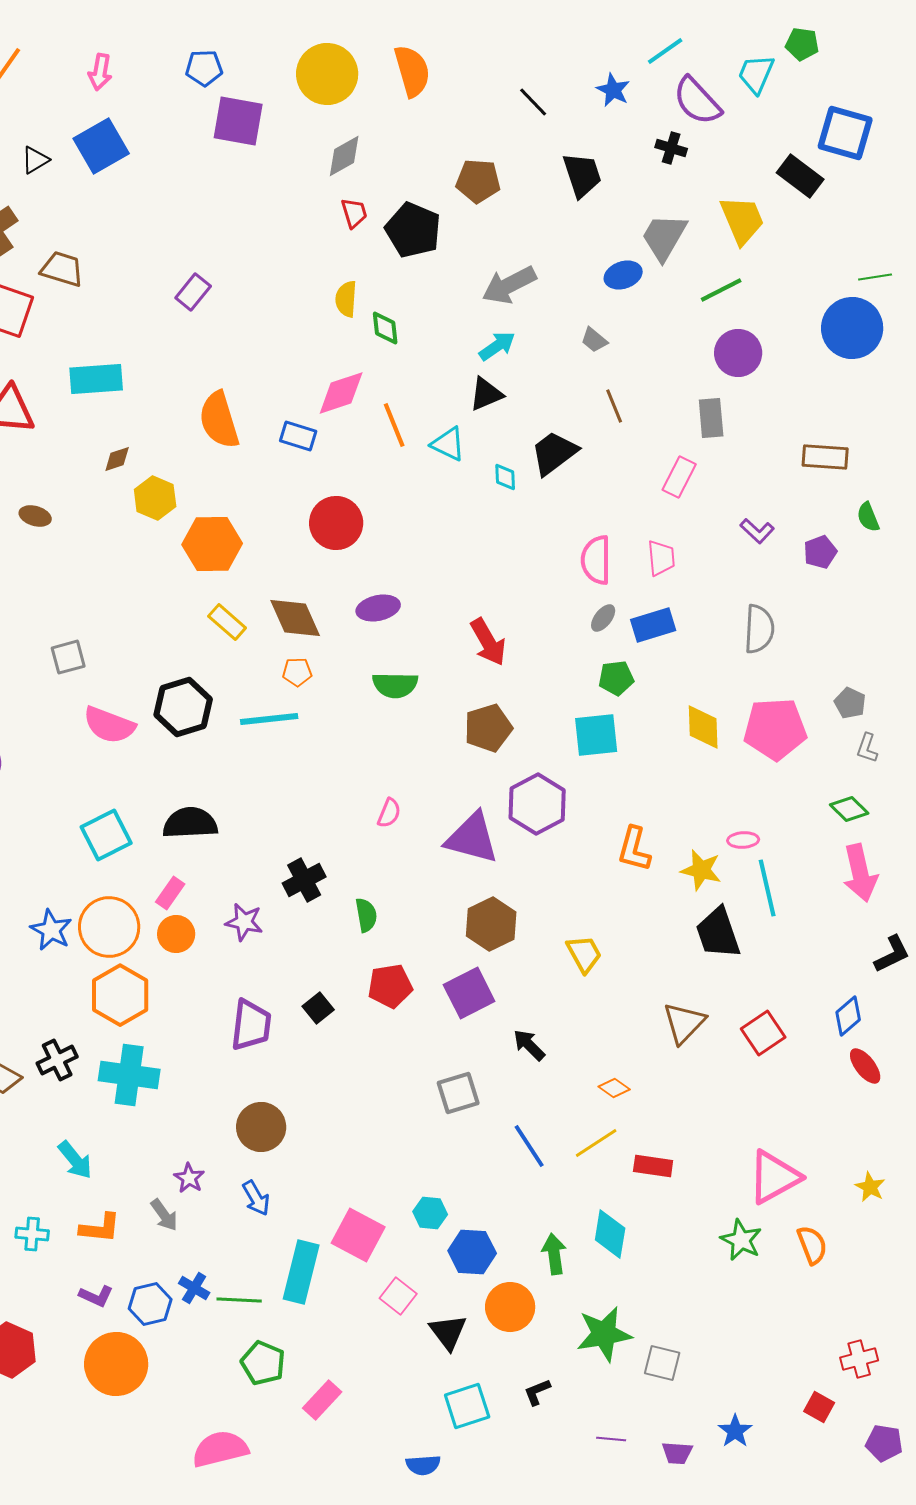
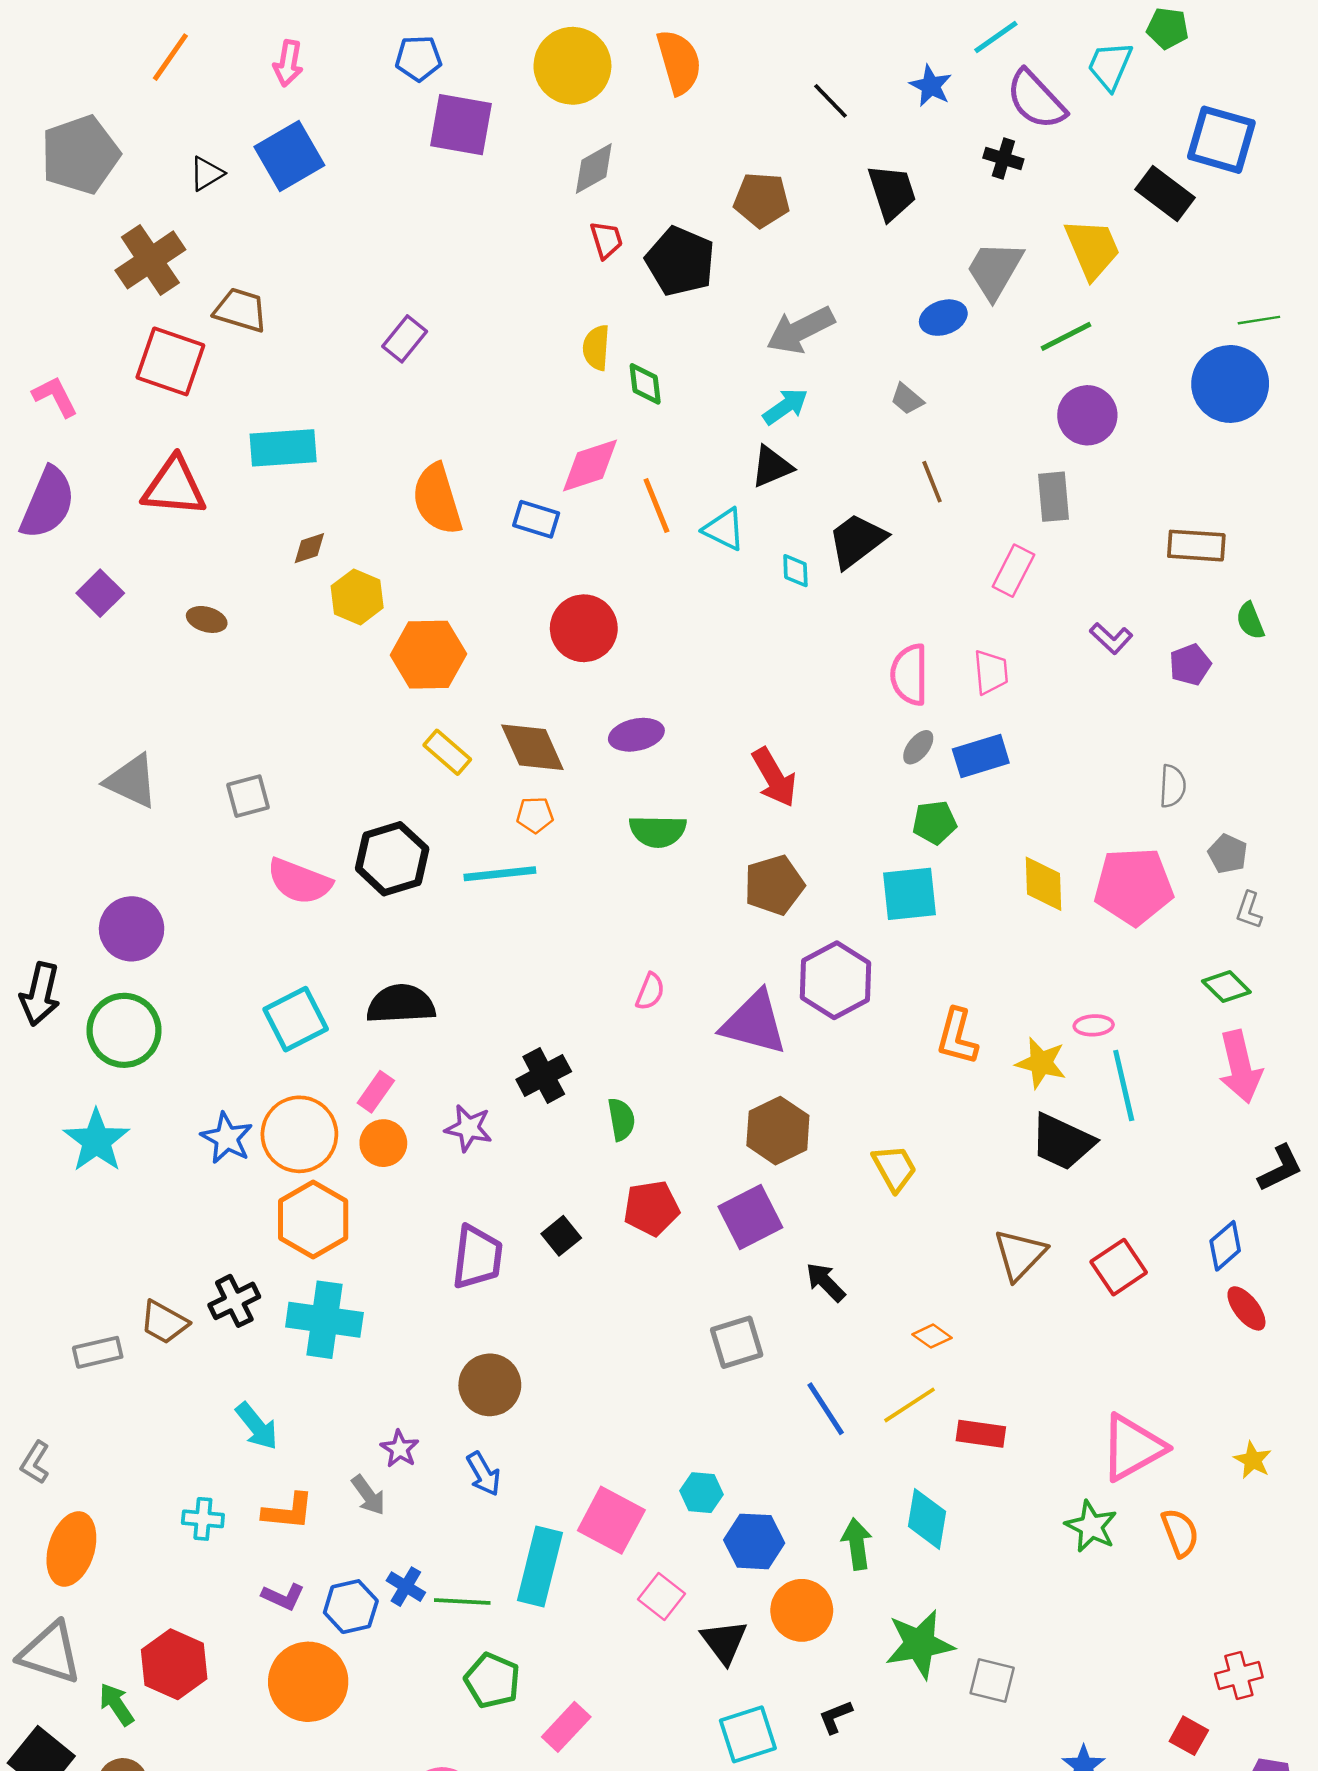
gray semicircle: (759, 629) -> (1173, 786), moved, size x0.7
black trapezoid: (718, 933) -> (1062, 1142), turned -46

